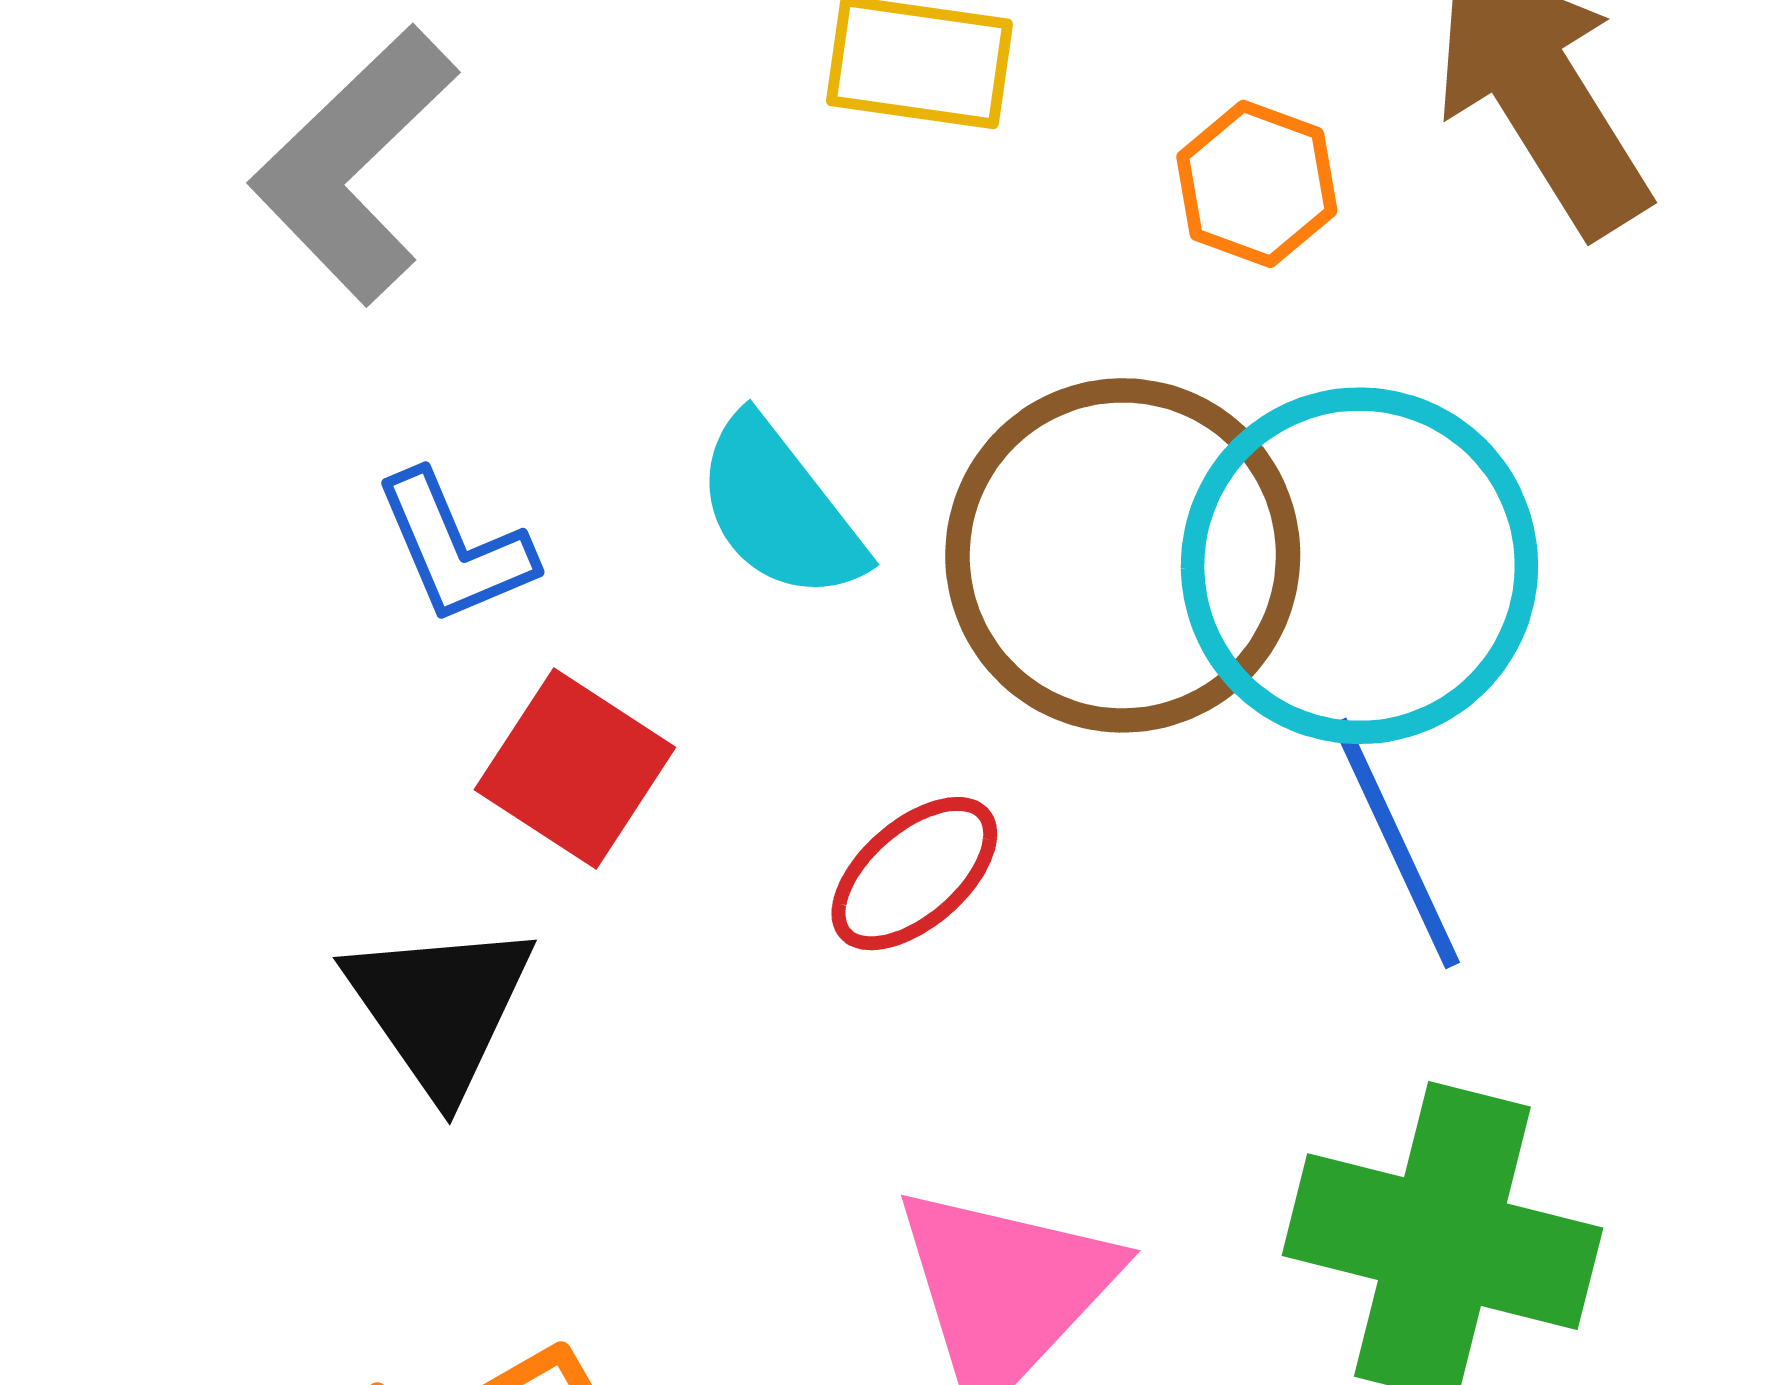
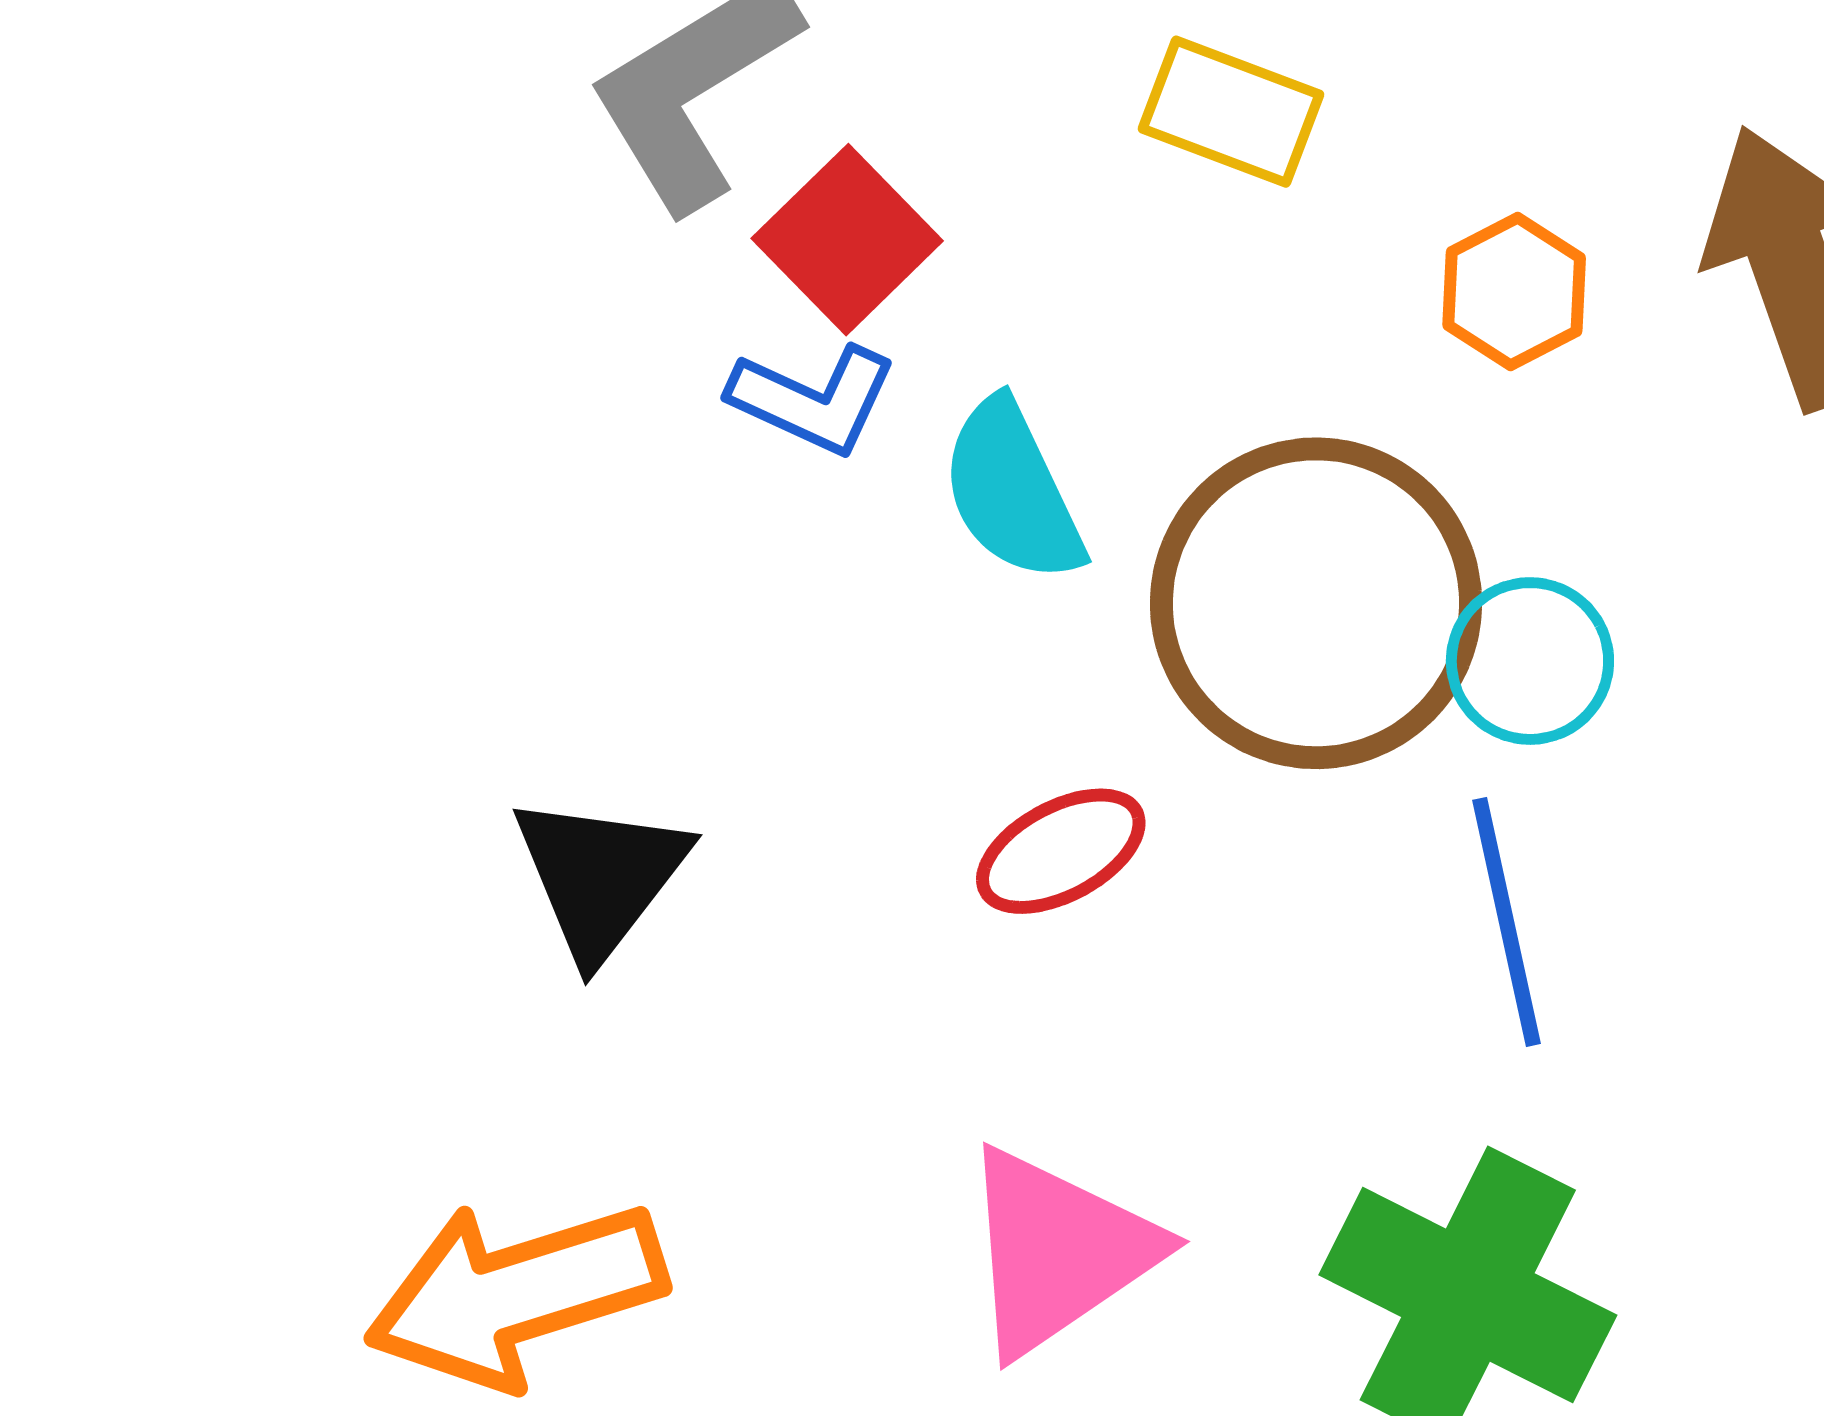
blue L-shape: (455, 548) -> (813, 399), moved, turned -55
cyan circle: (1359, 566) -> (1530, 661), size x0.5
red square: (575, 769) -> (847, 240), moved

